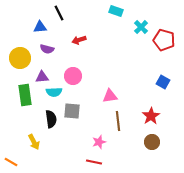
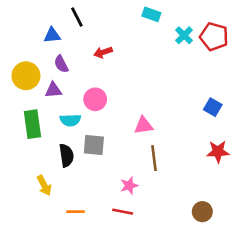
red pentagon: (164, 40) -> (214, 37), moved
purple semicircle: (47, 49) -> (61, 64), turned 48
purple triangle: (42, 77) -> (53, 90), moved
red star: (151, 116) -> (218, 152), moved, turned 30
brown circle: (152, 142) -> (202, 212), moved
orange line: (11, 162) -> (76, 212), moved, turned -32

